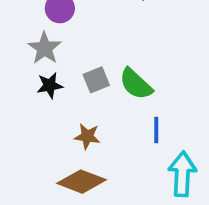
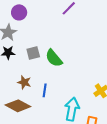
blue line: (156, 130) -> (45, 90), moved

